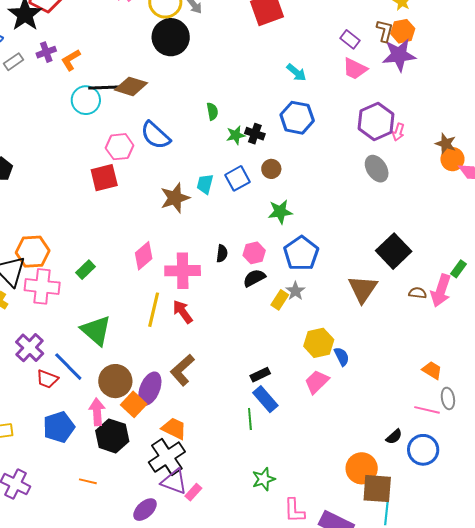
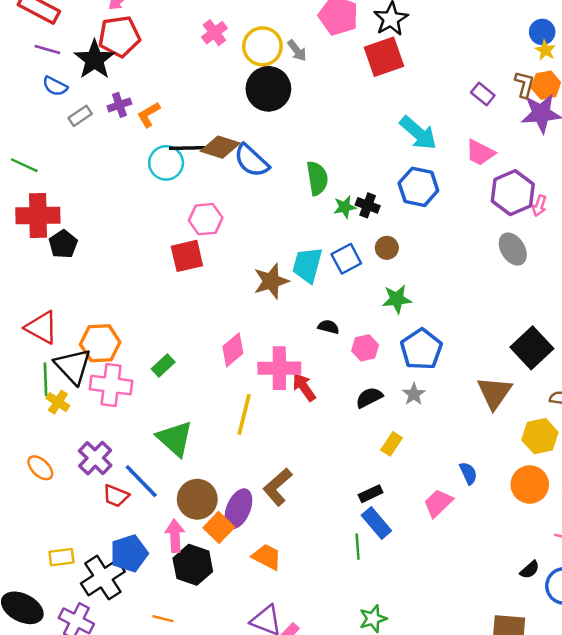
pink trapezoid: (355, 69) -> (480, 153), moved
cyan arrow: (296, 72) -> (418, 133), size x1.6
green semicircle: (212, 111) -> (317, 178), size x1.6
blue semicircle: (155, 135) -> (251, 161), moved
cyan trapezoid: (205, 184) -> (307, 265), size x1.5
black semicircle: (222, 254) -> (328, 327), moved, turned -84
black semicircle: (254, 278) -> (369, 398), moved
yellow rectangle: (280, 300) -> (392, 444), moved
red arrow: (183, 312) -> (304, 387), moved
yellow hexagon: (319, 343) -> (540, 436), moved
black cross: (167, 457) -> (103, 578), moved
orange circle: (362, 468) -> (530, 485), moved

